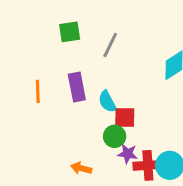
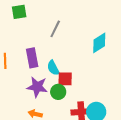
green square: (70, 32) -> (19, 12), moved
purple star: (128, 154) -> (37, 87), moved, size x1.5

